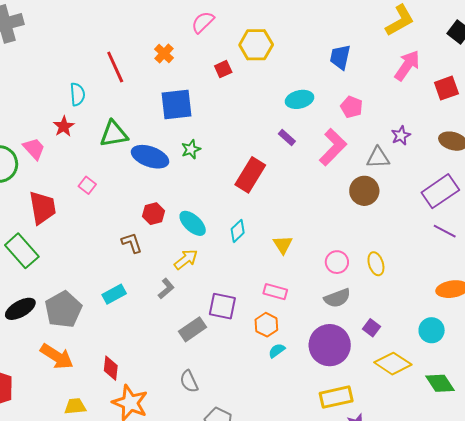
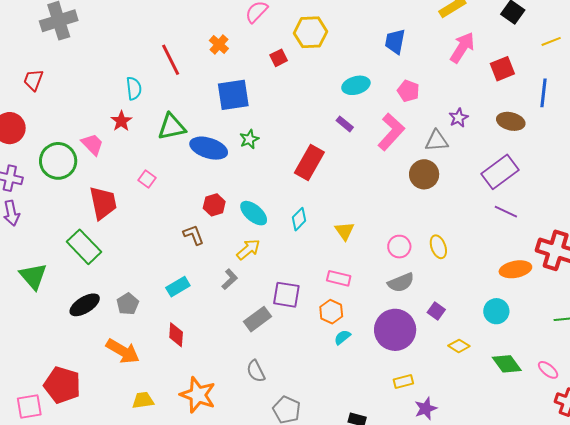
gray pentagon: (63, 309) -> (128, 304), size x0.6
yellow diamond: (393, 364) -> (459, 346), size x0.6
red diamond: (111, 368) -> (176, 335), moved
yellow rectangle: (336, 397) -> (403, 381), size x0.6

